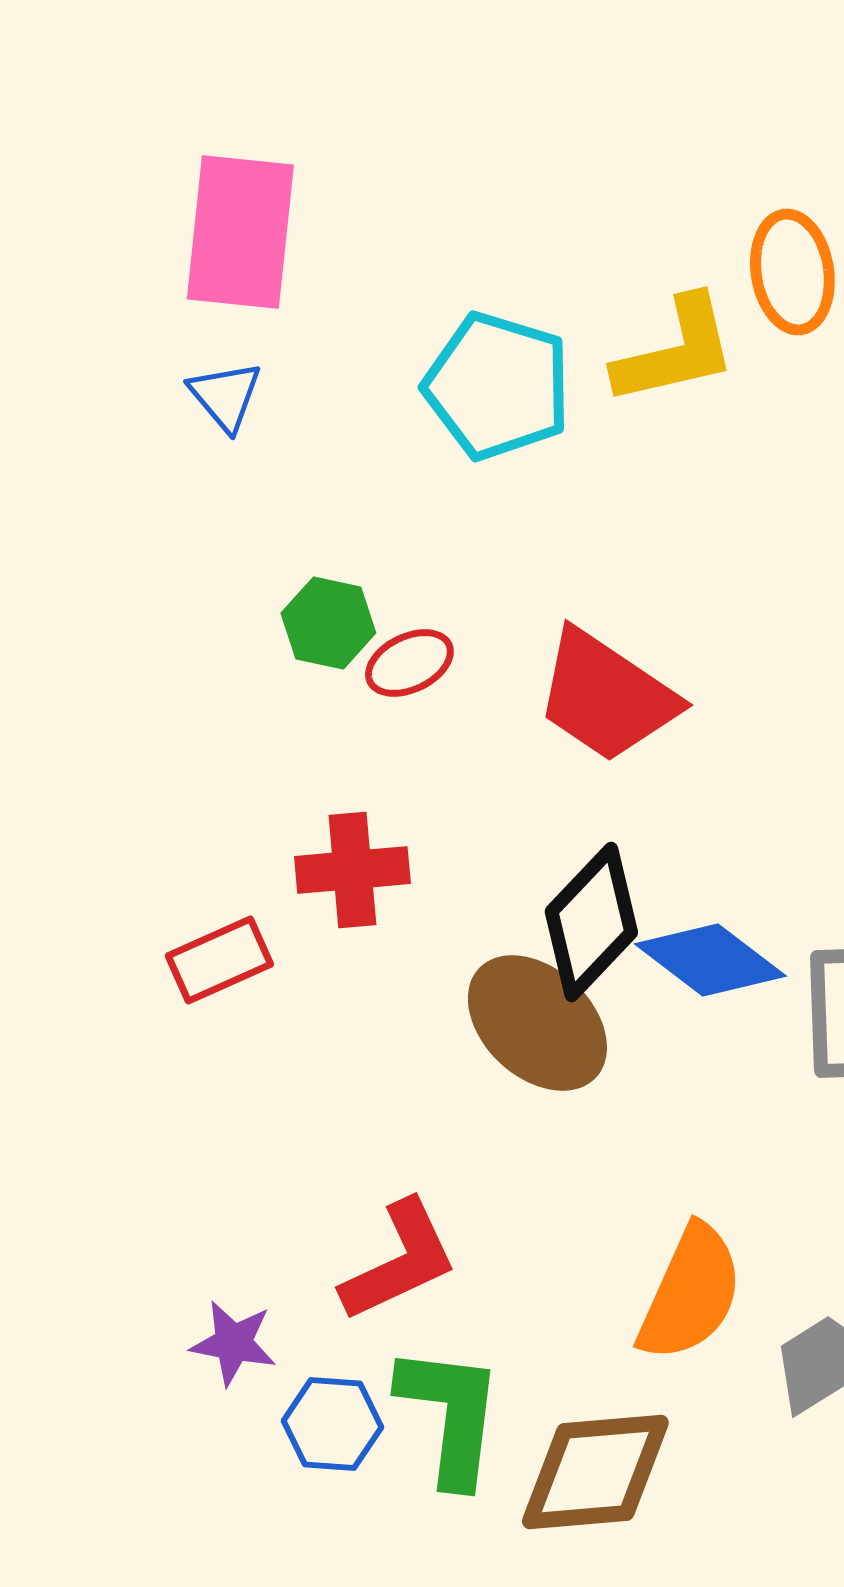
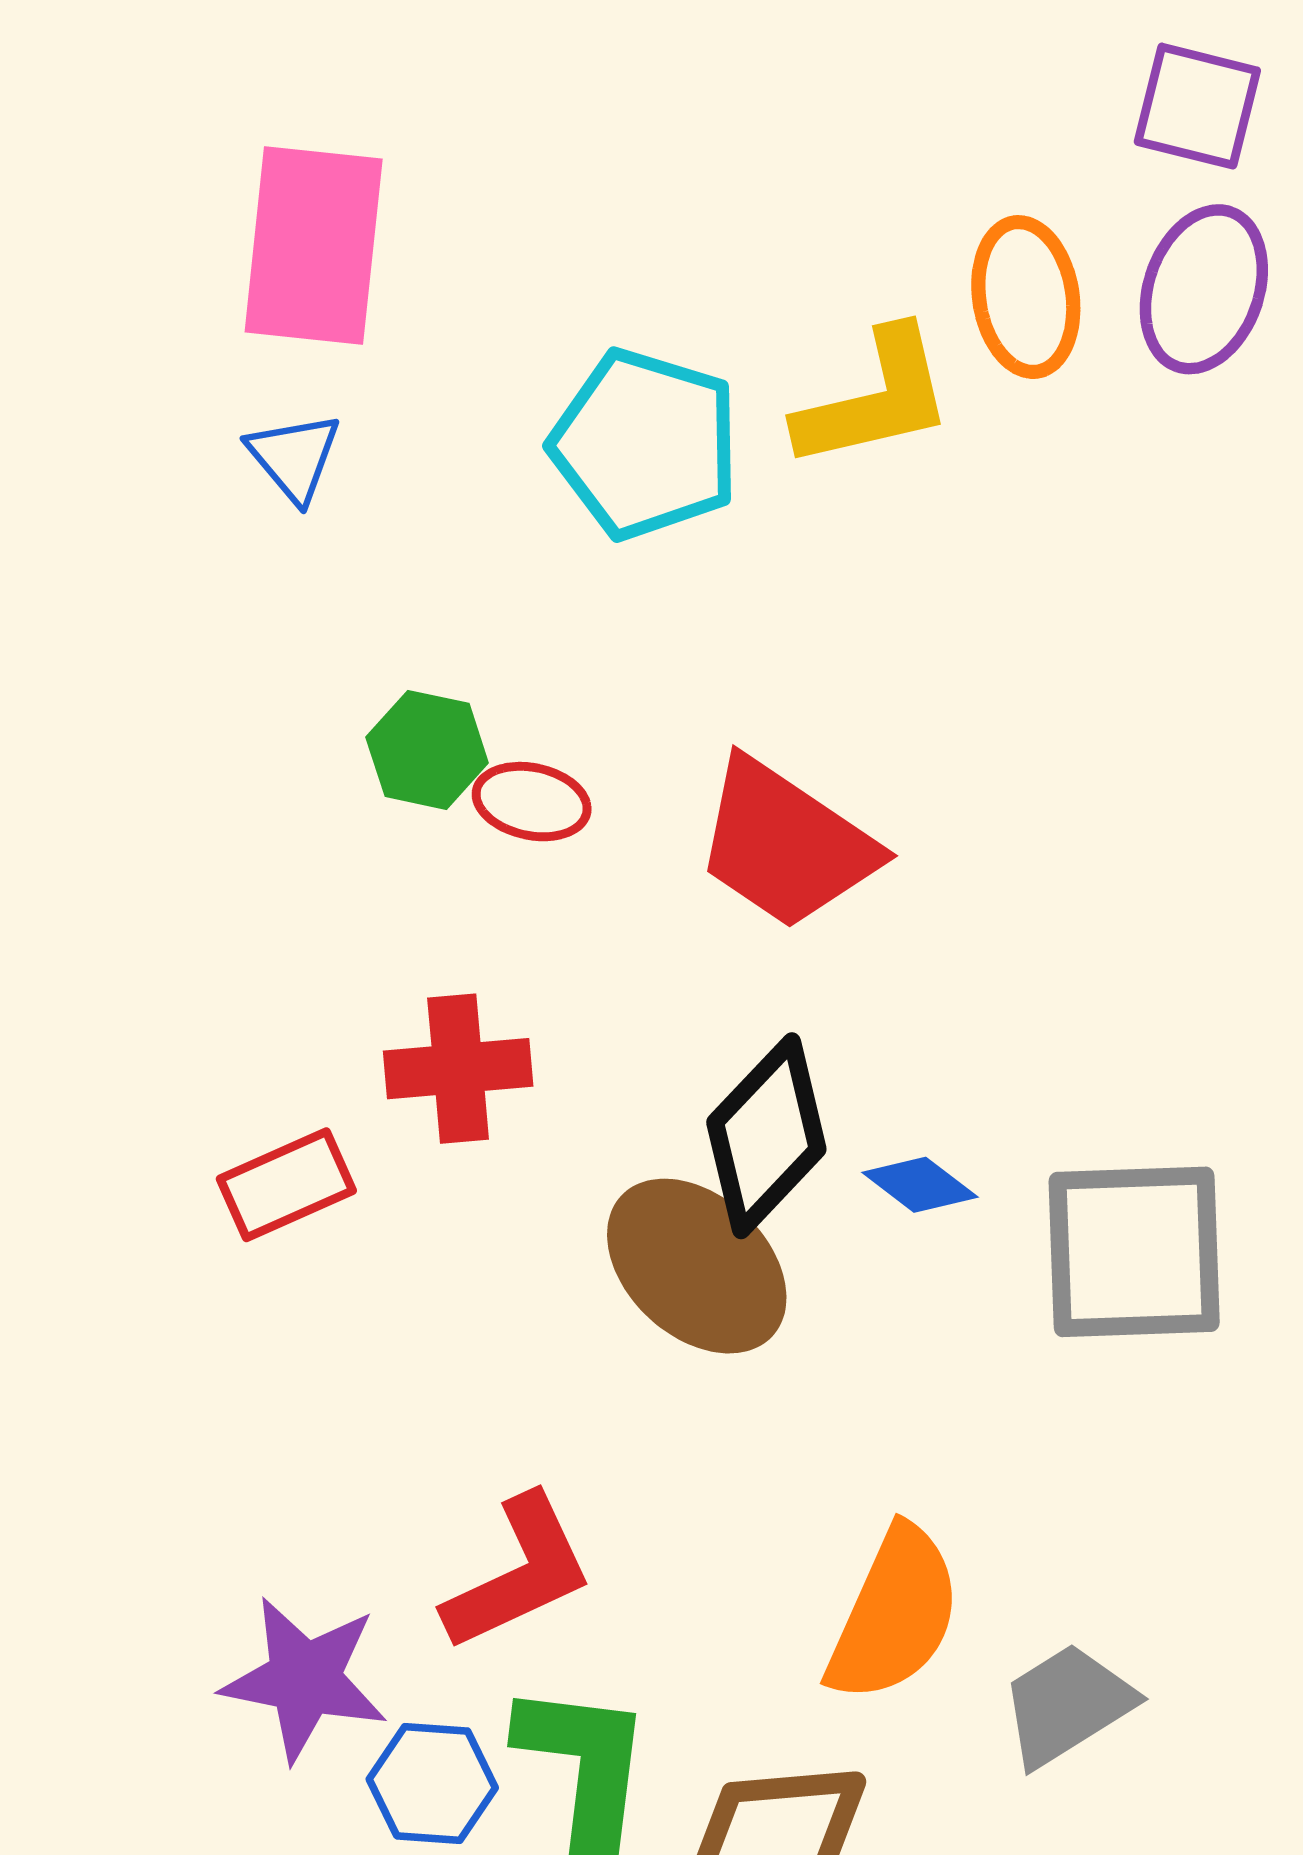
red ellipse: (409, 663) -> (532, 802), turned 38
blue diamond: (710, 960) -> (920, 1185), size x0.6
purple star: (233, 1343) -> (305, 1679), size x1.5

